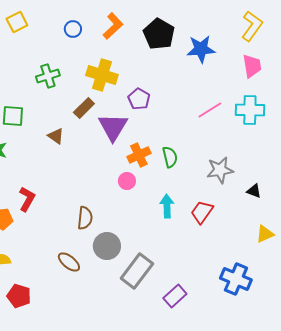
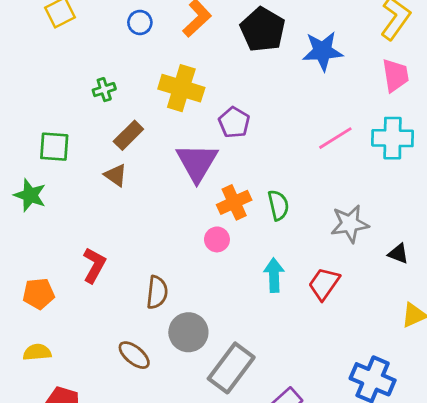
green cross: (48, 76) -> (104, 90), size x0.7
brown rectangle: (84, 108) -> (128, 135), moved
red L-shape: (27, 199) -> (94, 265), moved

